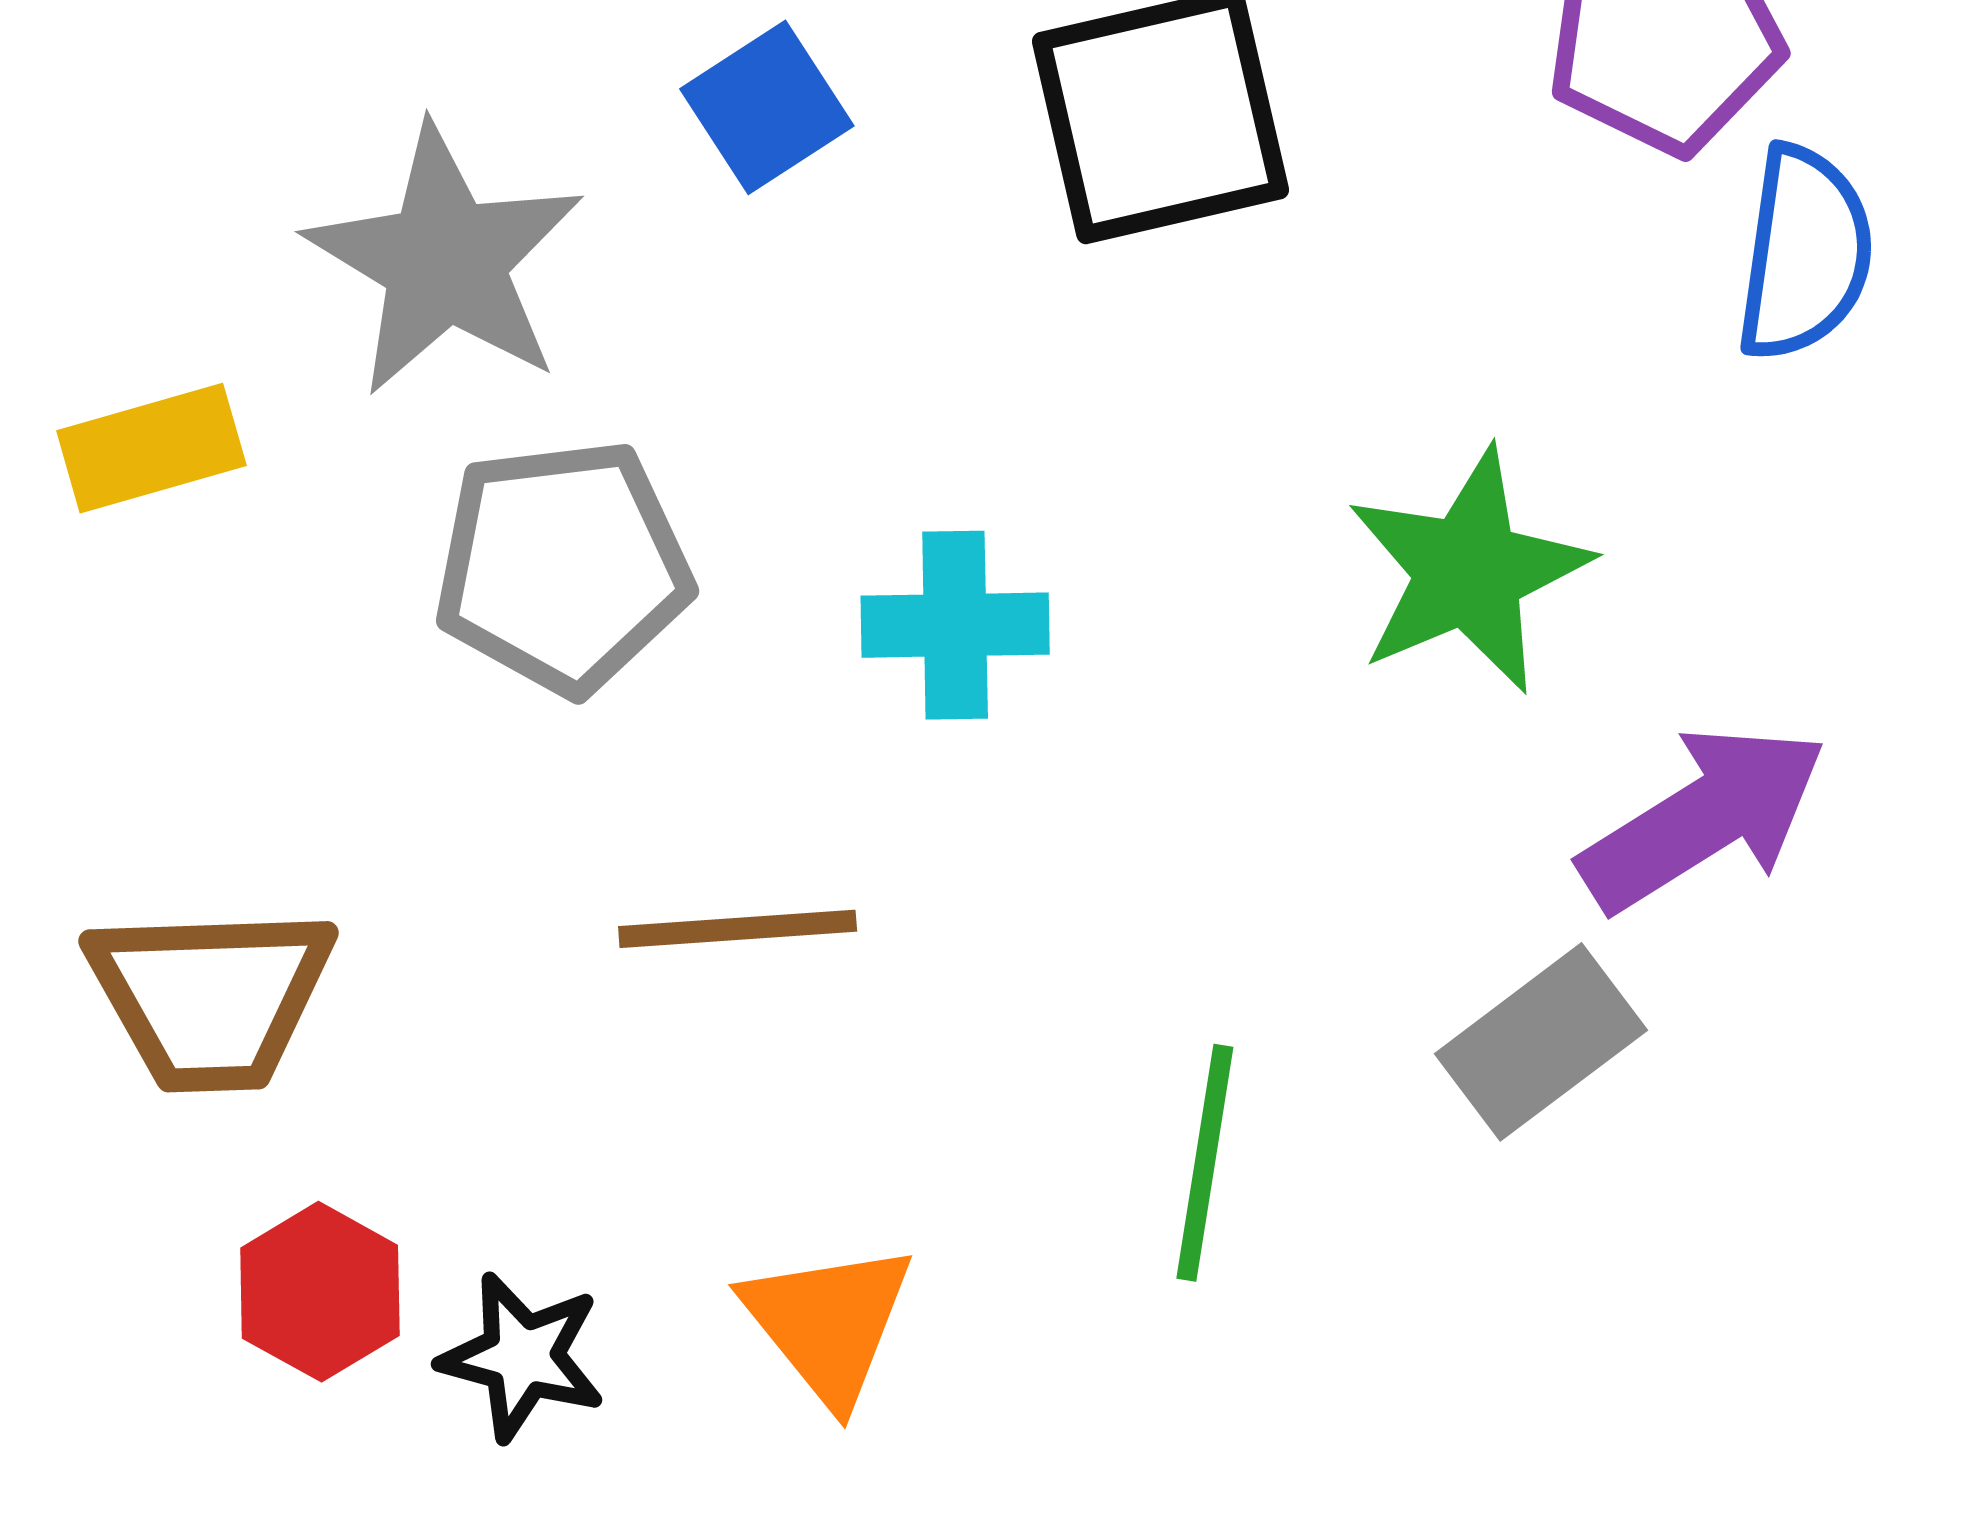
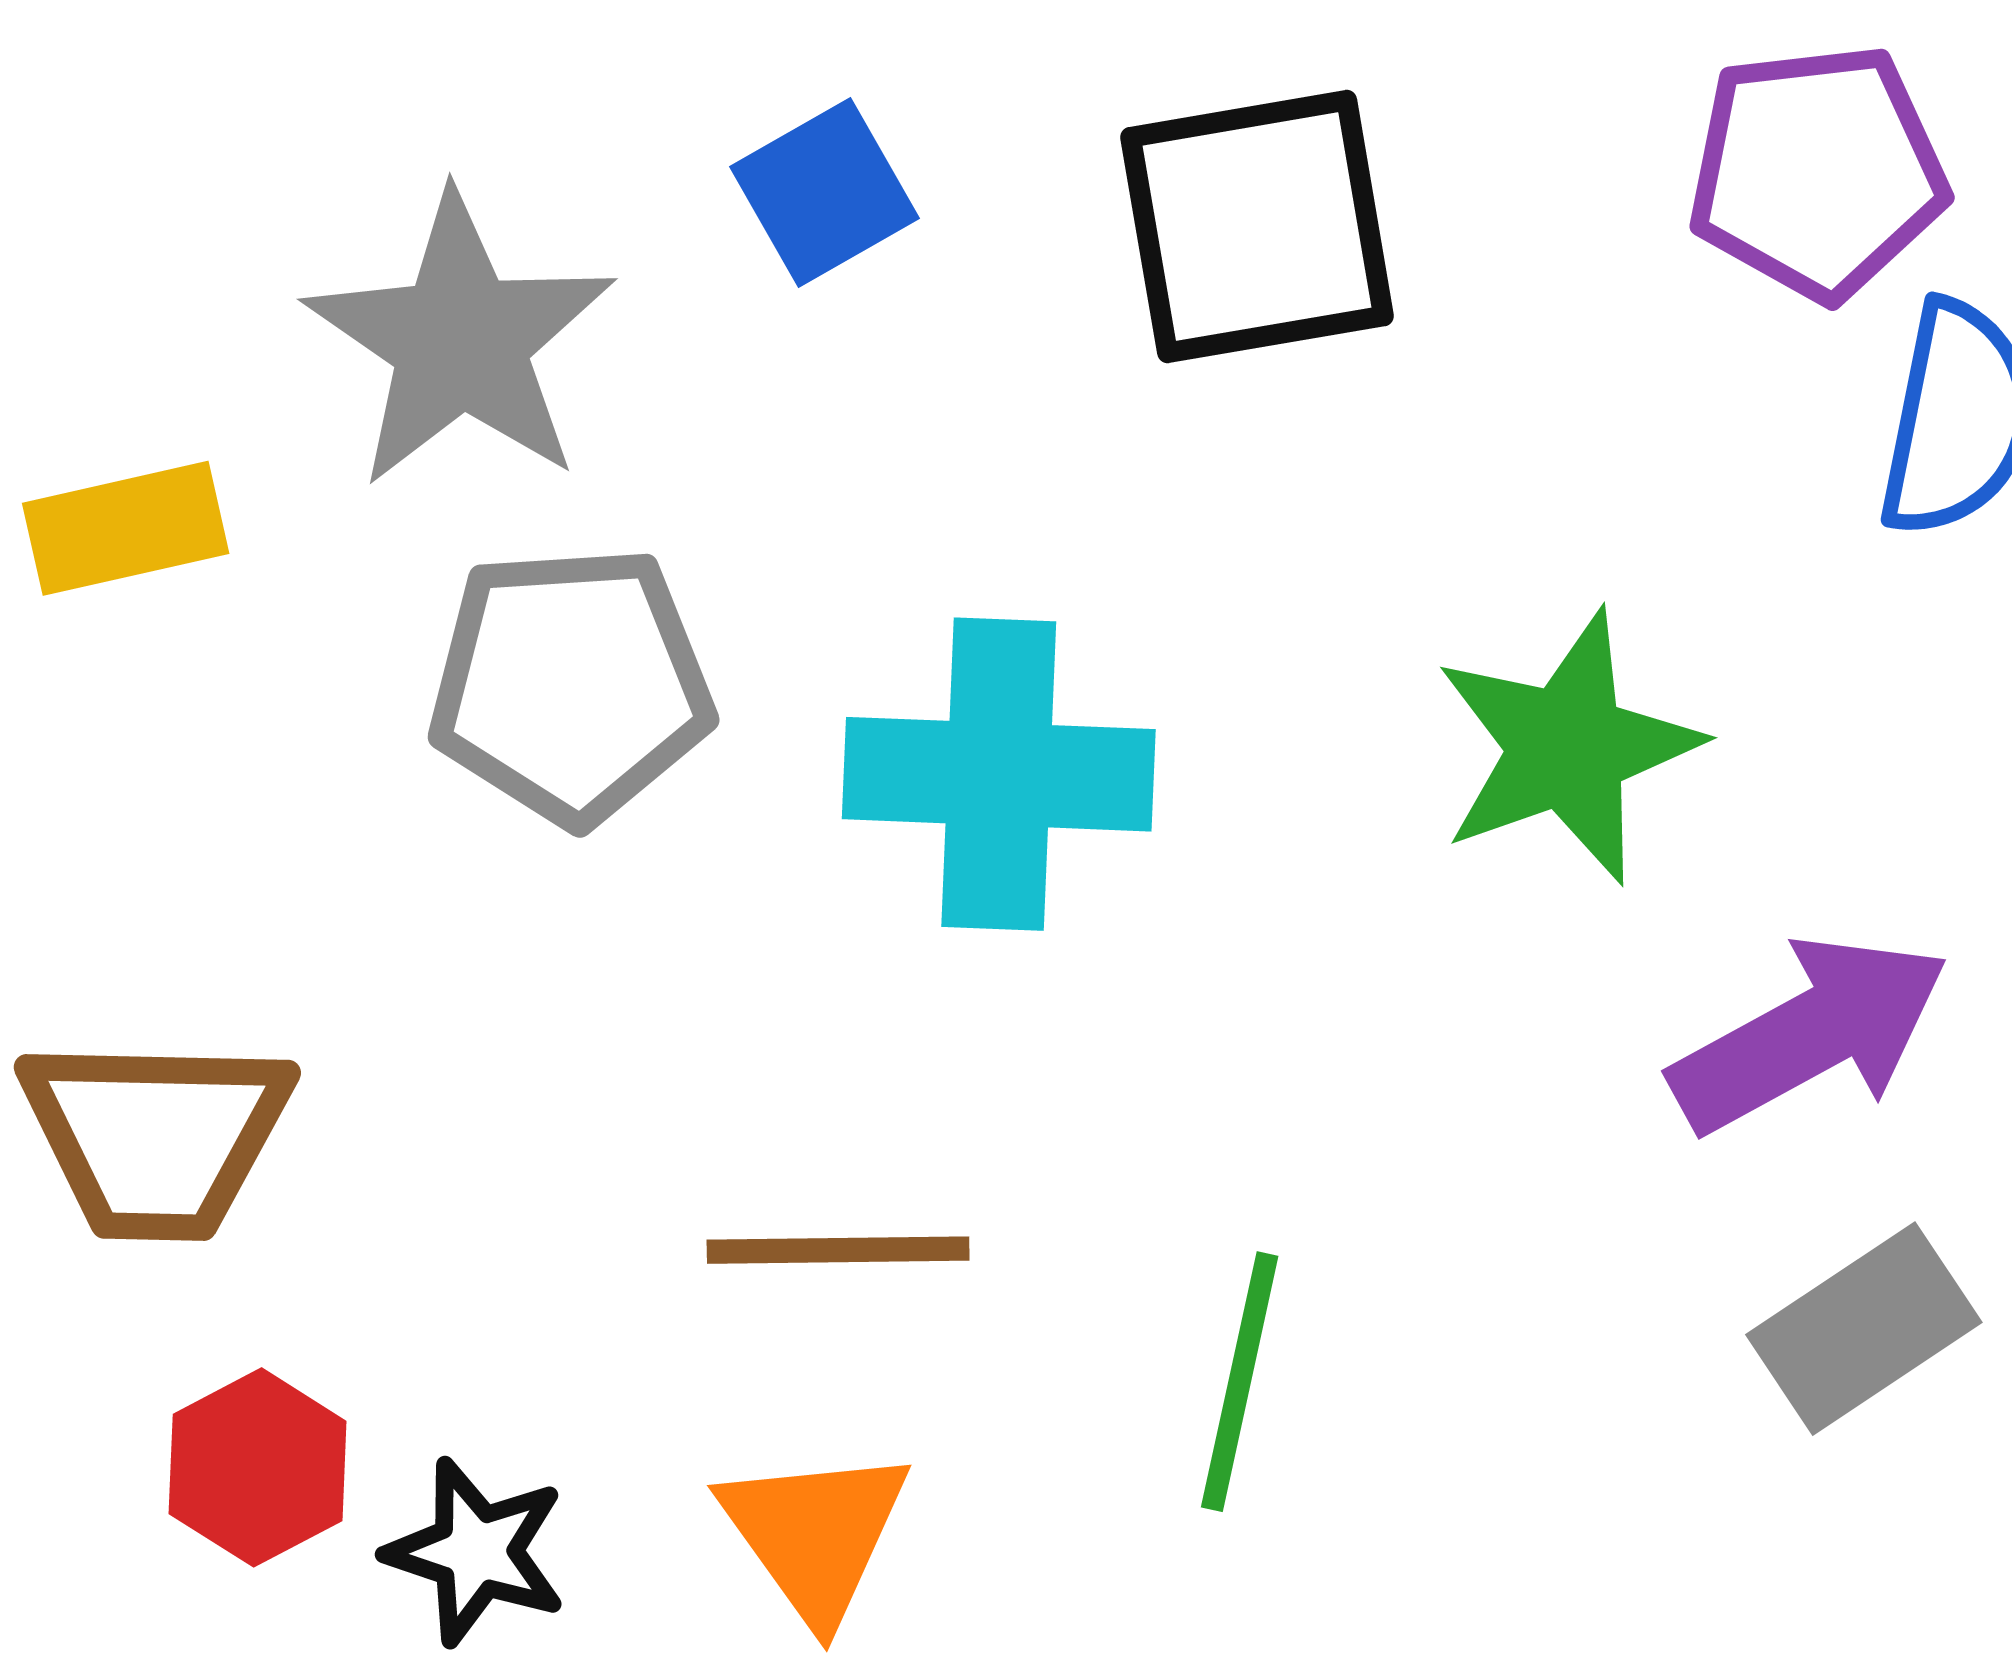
cyan cross: (955, 625) -> (999, 774), size x1.5
brown line: (738, 929) -> (838, 1250), moved
gray rectangle: (1541, 1042) -> (1864, 1329), moved

